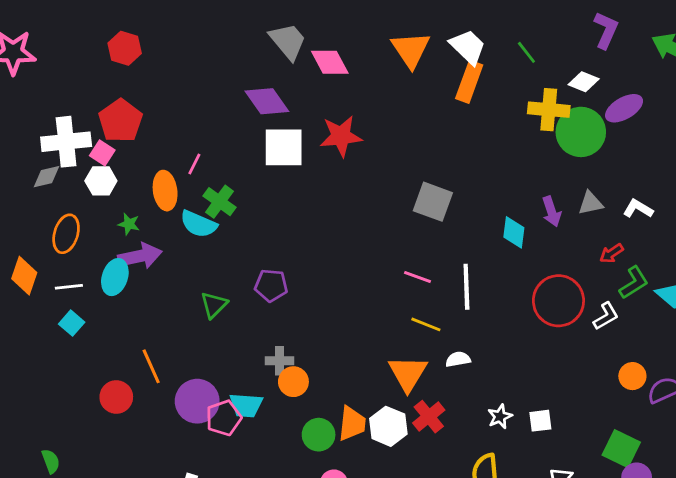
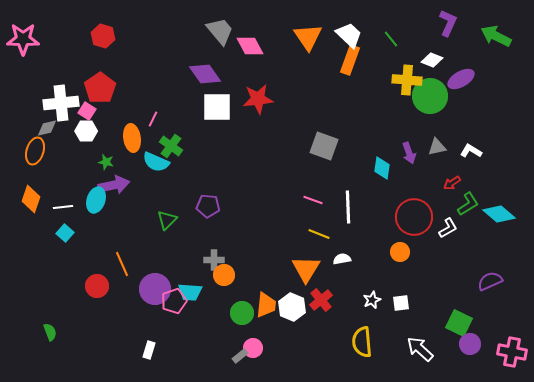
orange ellipse: (66, 234) -> (35, 151), moved
orange circle: (632, 376) -> (400, 252), moved

